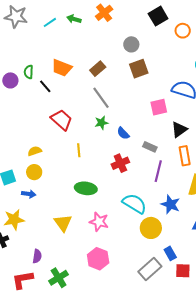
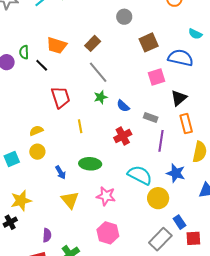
brown square: (139, 69) -> (149, 42), moved
red trapezoid: (61, 120) -> (61, 97), turned 35
blue arrow: (29, 194) -> (61, 172), moved, turned 56

